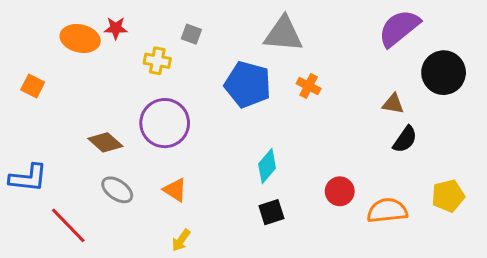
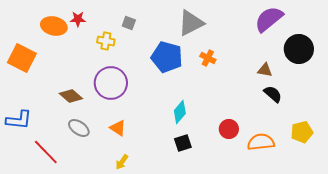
gray triangle: (283, 34) -> (191, 23), turned -32
orange square: (33, 86) -> (22, 58), size x1.8
black semicircle: (405, 139) -> (273, 94), turned -84

